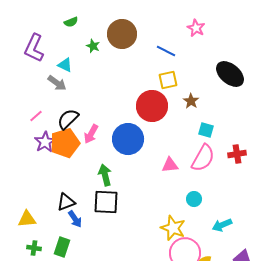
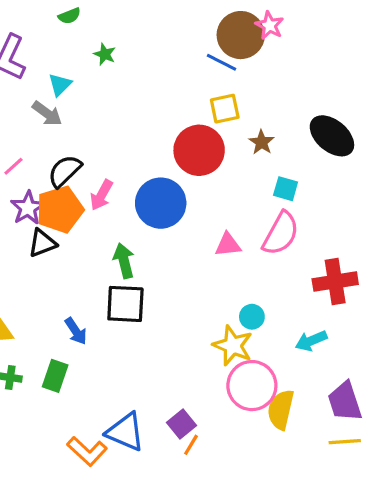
brown circle: (122, 34) -> (241, 35), moved
cyan triangle: (65, 65) -> (60, 85), turned 49
black ellipse: (230, 74) -> (332, 136), moved
red cross: (237, 154) -> (335, 282), moved, size x1.5
cyan circle: (194, 199) -> (252, 317), moved
black triangle: (66, 202) -> (42, 243), moved

